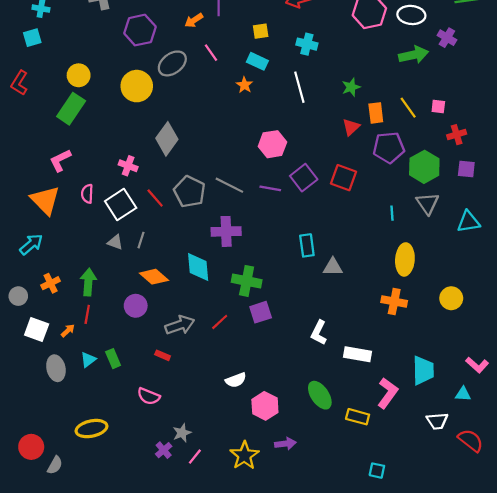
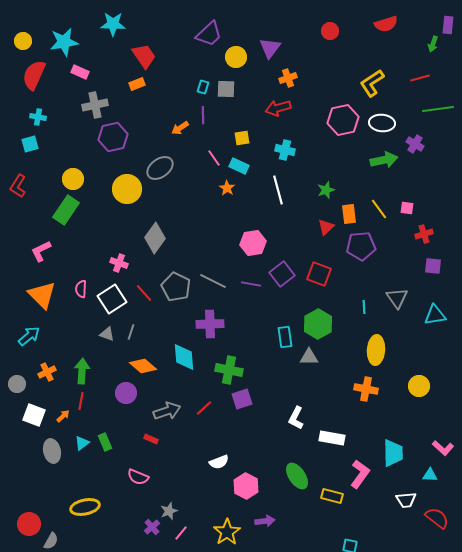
purple hexagon: (140, 30) -> (113, 137), moved
pink line: (211, 53) -> (214, 158), moved
pink L-shape: (60, 160) -> (41, 251), moved
green hexagon: (424, 167) -> (318, 324), moved

